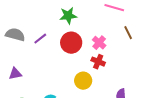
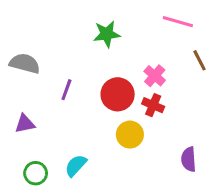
purple line: (40, 39) -> (66, 90), moved, turned -32
red circle: (71, 43) -> (118, 94), moved

